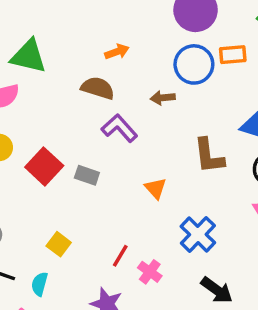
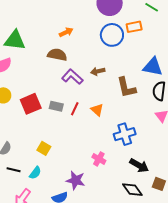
brown arrow: (163, 98) -> (98, 71), moved
red square: (44, 166) -> (31, 104), turned 30
blue cross: (198, 234) -> (125, 134), turned 35
red line: (120, 256) -> (75, 109), moved
cyan semicircle: (40, 284) -> (35, 173), turned -152

